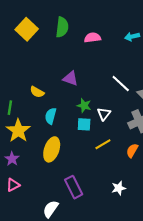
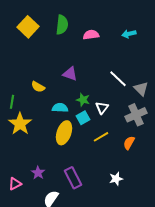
cyan semicircle: (51, 116) -> (60, 108), moved, turned 77
cyan square: (84, 124) -> (83, 118), turned -32
yellow ellipse: (52, 149) -> (64, 133), moved
purple star: (12, 159) -> (38, 173), moved
pink triangle: (13, 185) -> (15, 184), moved

